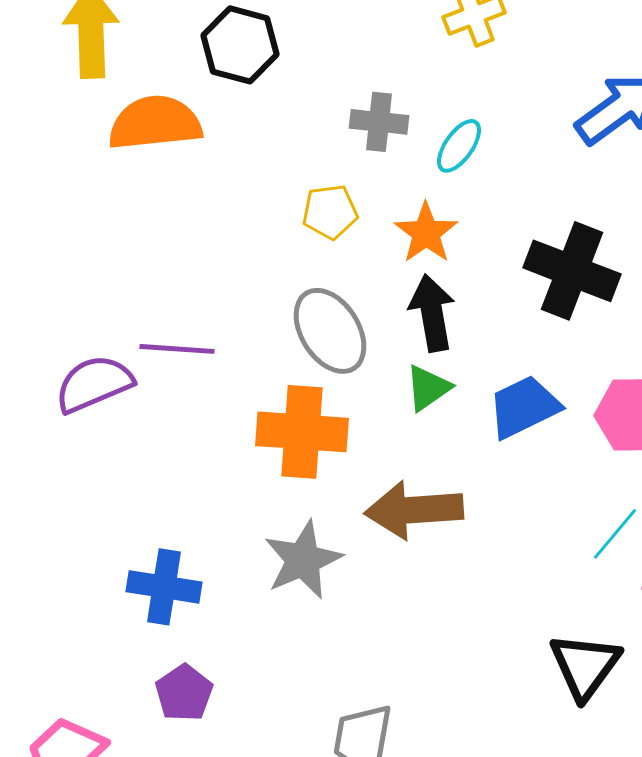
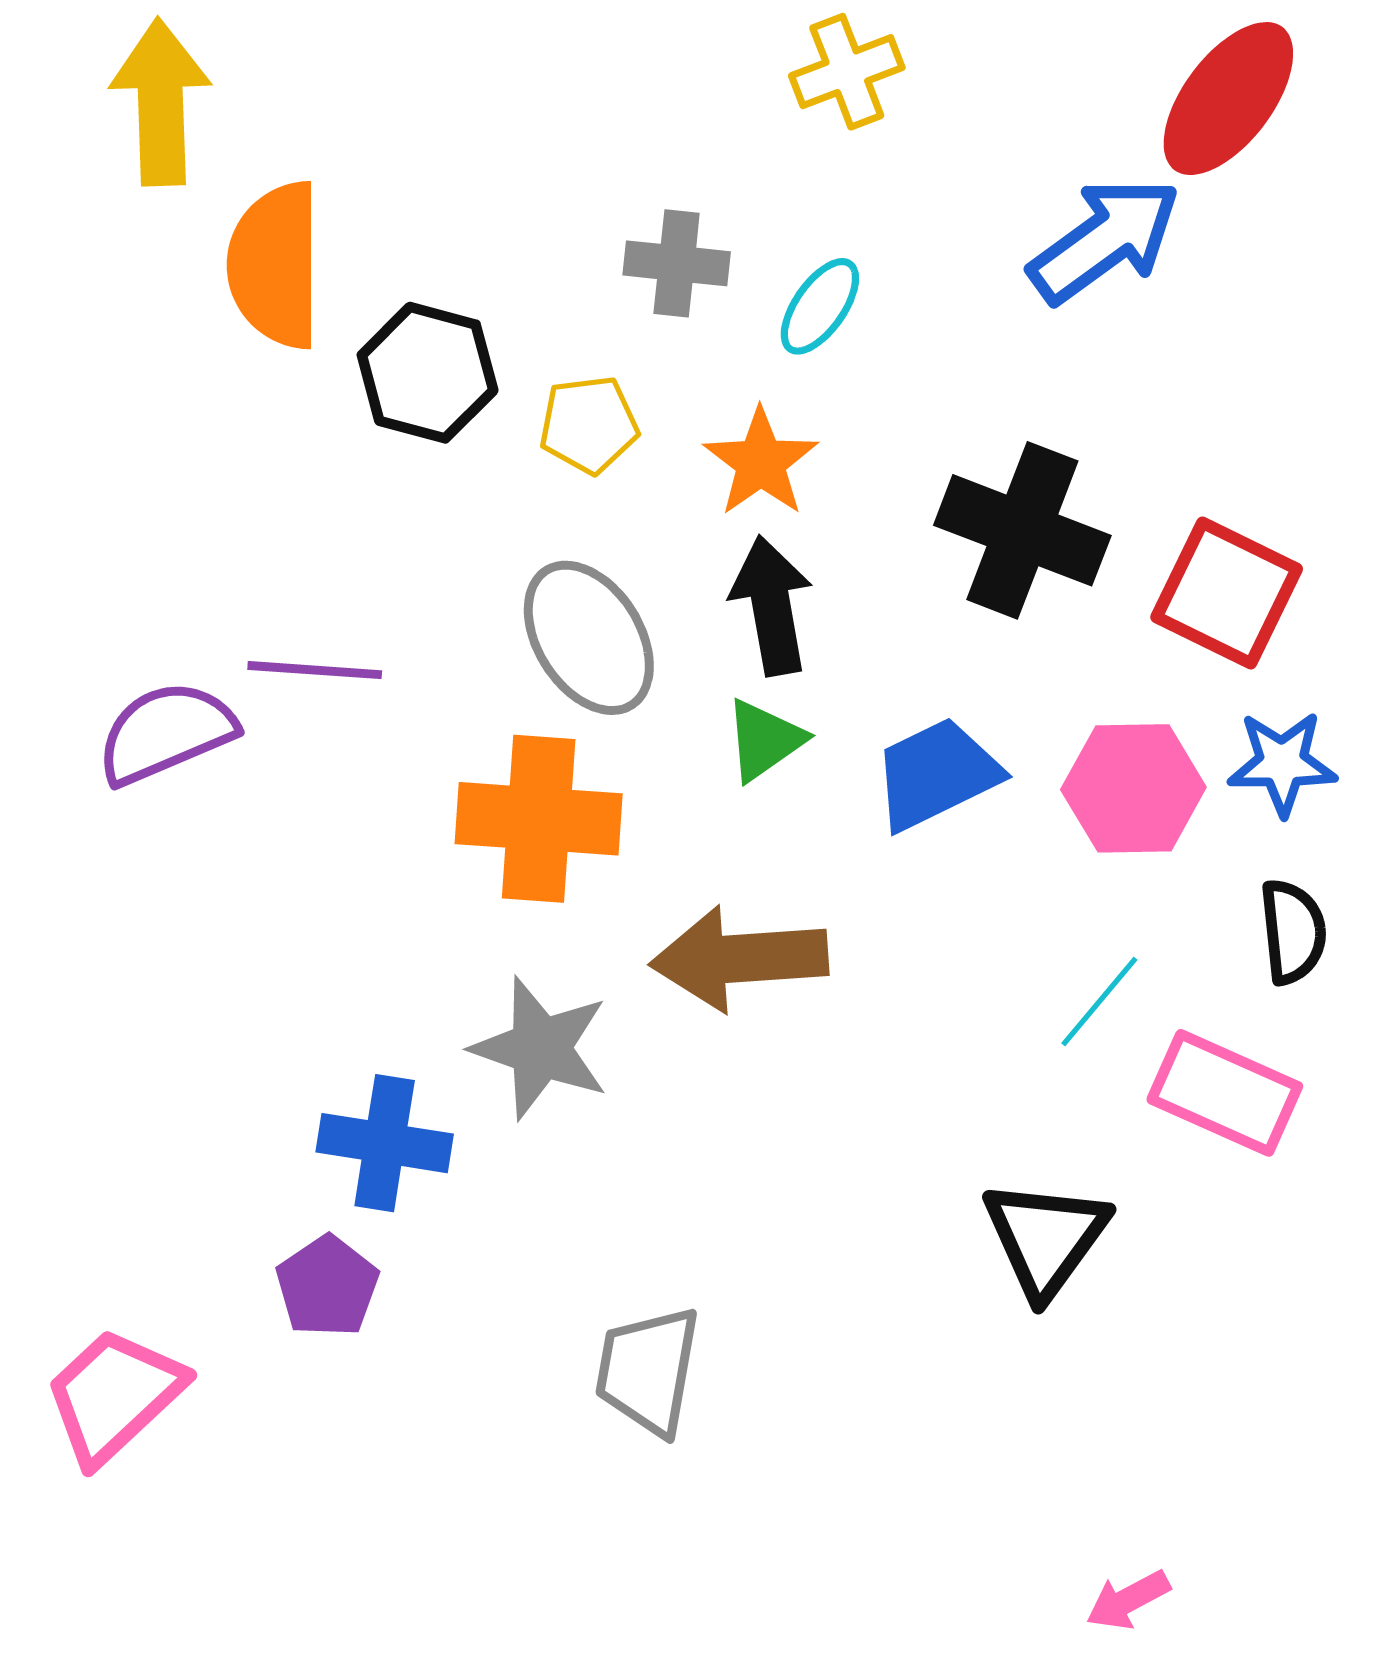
black hexagon: (240, 45) -> (428, 373), moved
orange semicircle: (155, 123) -> (275, 265), turned -84
gray star: (303, 560) -> (540, 1048), turned -30
blue cross: (164, 587) -> (385, 1143), moved

